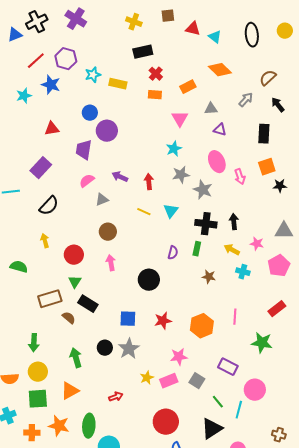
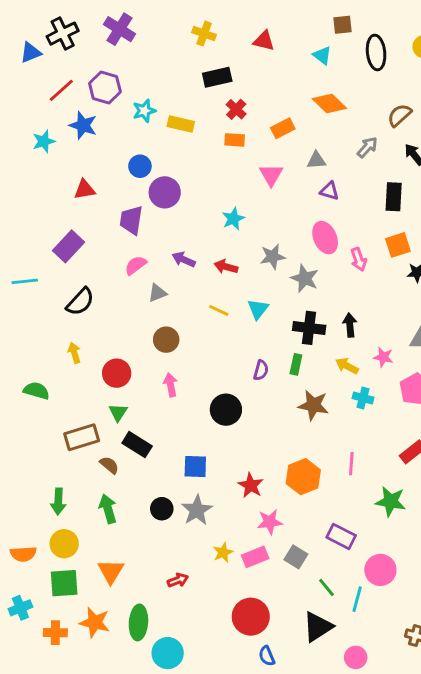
brown square: (168, 16) -> (343, 25), moved
red triangle: (193, 29) -> (264, 41), moved
cyan star: (174, 149) -> (233, 219), moved
red arrow: (149, 182) -> (226, 267), turned -70
brown star: (209, 277) -> (313, 405), size x1.5
red star: (163, 321) -> (251, 485), moved, turned -30
green arrow: (76, 358) -> (108, 509), moved
orange triangle: (70, 391) -> (111, 571), turned -30

